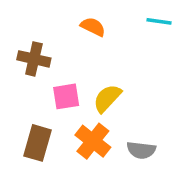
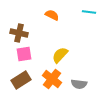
pink square: (66, 96) -> (24, 54), moved
brown rectangle: (37, 143) -> (21, 80), turned 42

